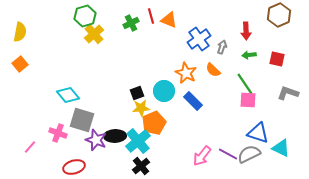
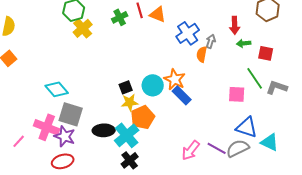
green arrow: (249, 55) -> (244, 43), moved
orange semicircle: (213, 70) -> (202, 54), moved, turned 56
orange star: (186, 73) -> (175, 79), moved
green line: (245, 84) -> (255, 78), moved
pink cross: (58, 133) -> (47, 127), size x1.4
purple star: (96, 140) -> (65, 136), moved

